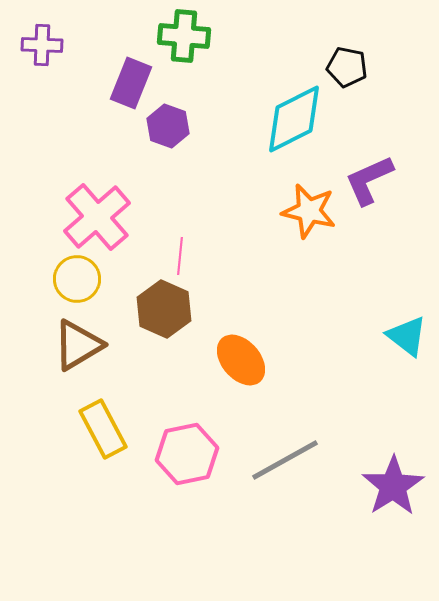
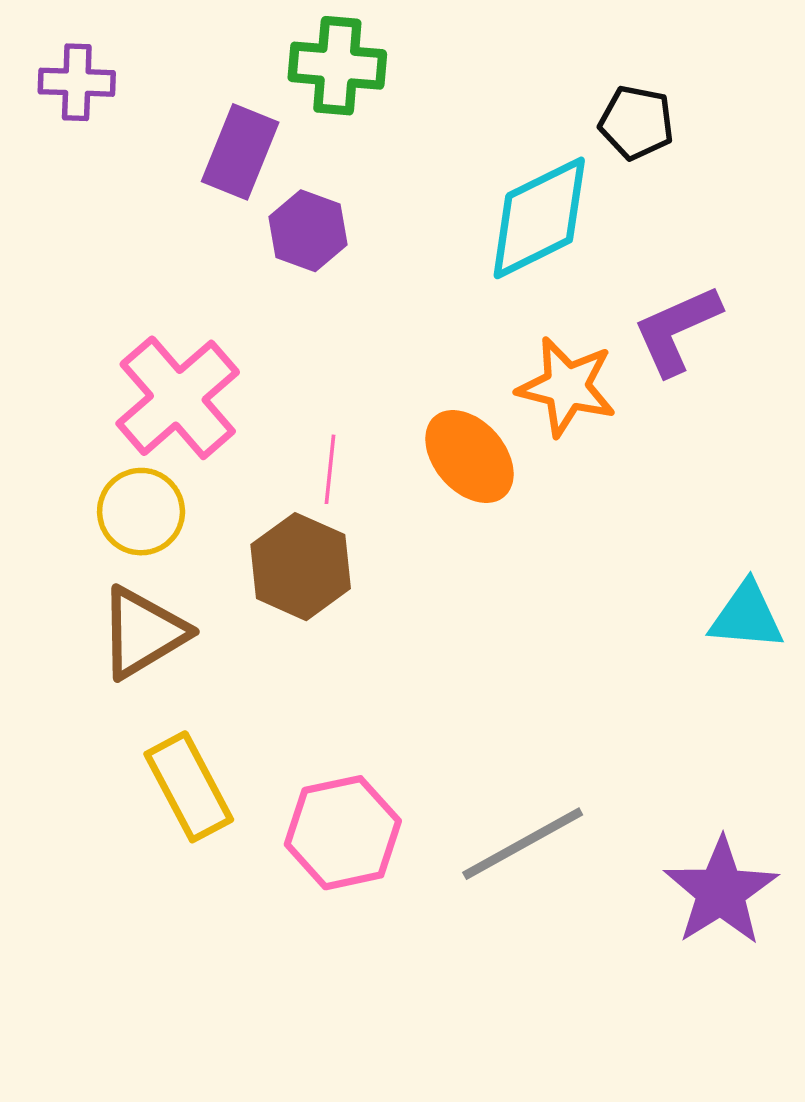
cyan triangle: (407, 336) -> (747, 616), turned -33
orange ellipse: (241, 360) -> (469, 456), moved

